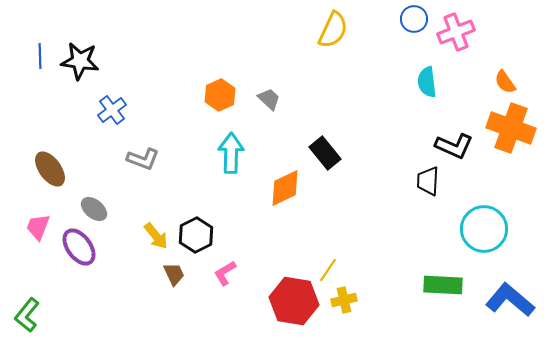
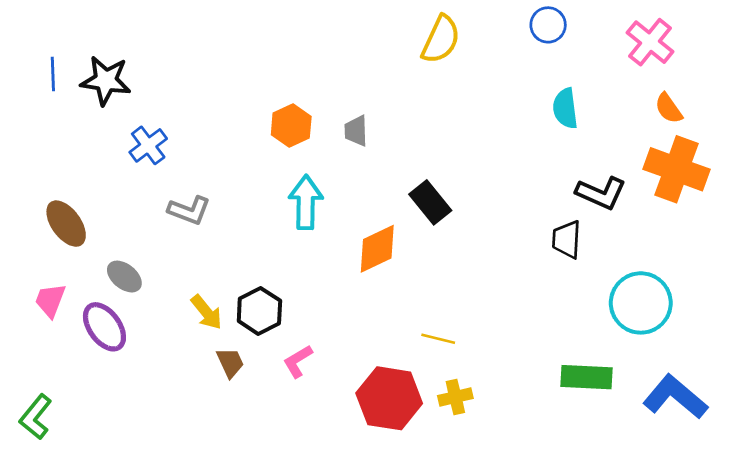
pink cross: (456, 32) -> (650, 42), moved, turned -30
gray trapezoid: (269, 99) -> (356, 131), turned -135
yellow line: (328, 270) -> (438, 339), moved, turned 70

